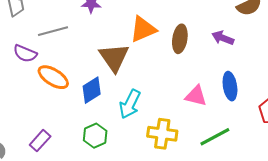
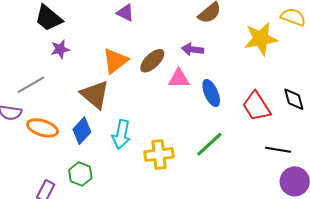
brown ellipse: (180, 39) -> (152, 61), turned 52
pink triangle: (196, 96) -> (179, 79), moved
green hexagon: (95, 136) -> (80, 174), moved

